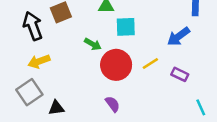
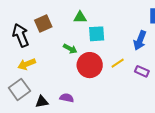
blue arrow: (178, 36) -> (140, 40), turned -30
purple semicircle: (113, 104) -> (67, 98), moved, turned -40

